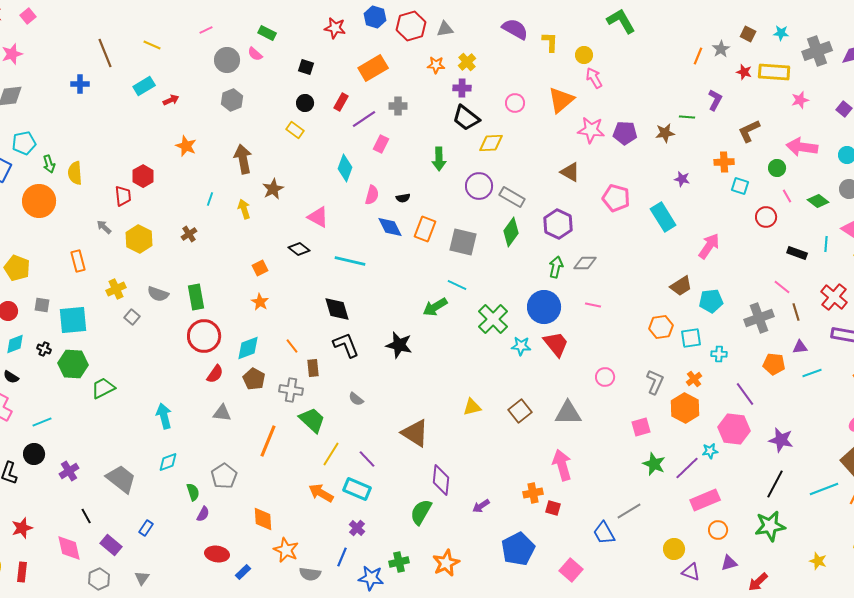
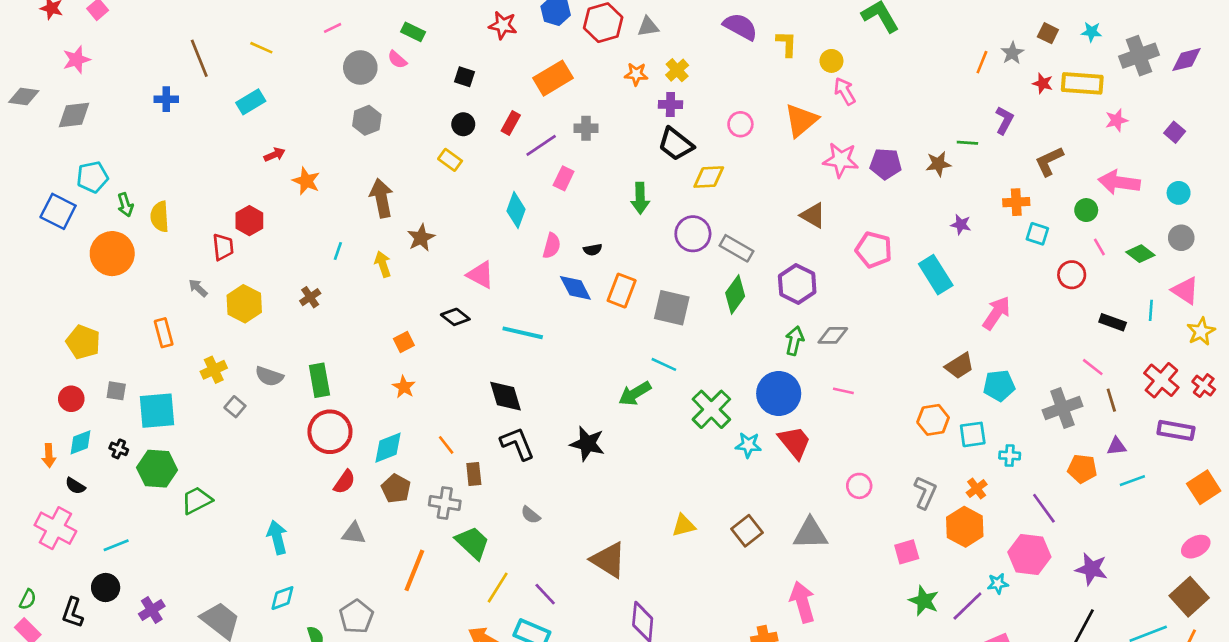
red arrow: (171, 100) -> (275, 155), moved

